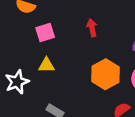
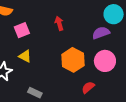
yellow triangle: (46, 65) -> (25, 56), turned 32

